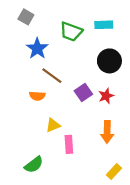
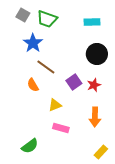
green trapezoid: (71, 32) -> (47, 19), moved
orange semicircle: (37, 96) -> (33, 85), turned 56
yellow triangle: (53, 125) -> (55, 105), moved
pink rectangle: (69, 144) -> (61, 128), turned -70

